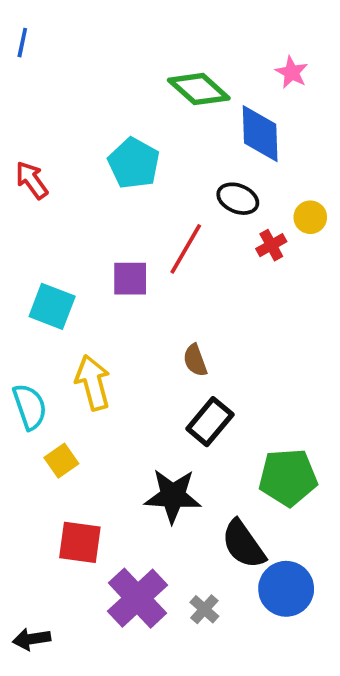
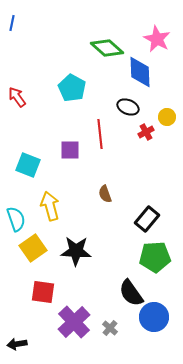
pink star: (292, 72) -> (157, 39), size x1.5
red line: (186, 249) -> (100, 134), turned -36
black rectangle: (210, 422) -> (147, 219), moved
yellow square: (61, 461) -> (33, 248), size x1.5
black star: (173, 496) -> (76, 251), moved

